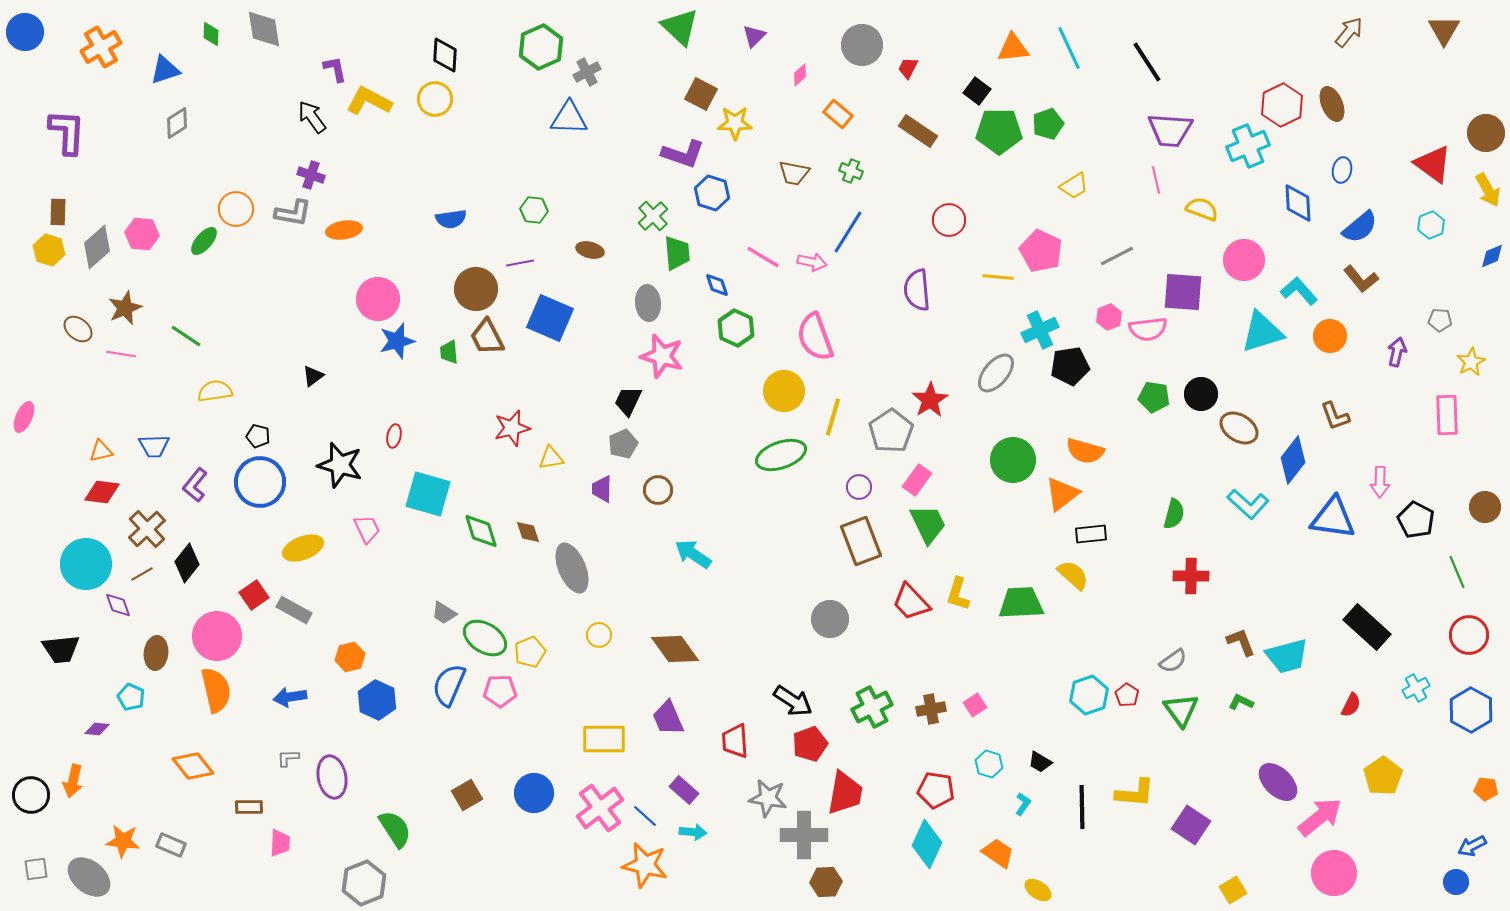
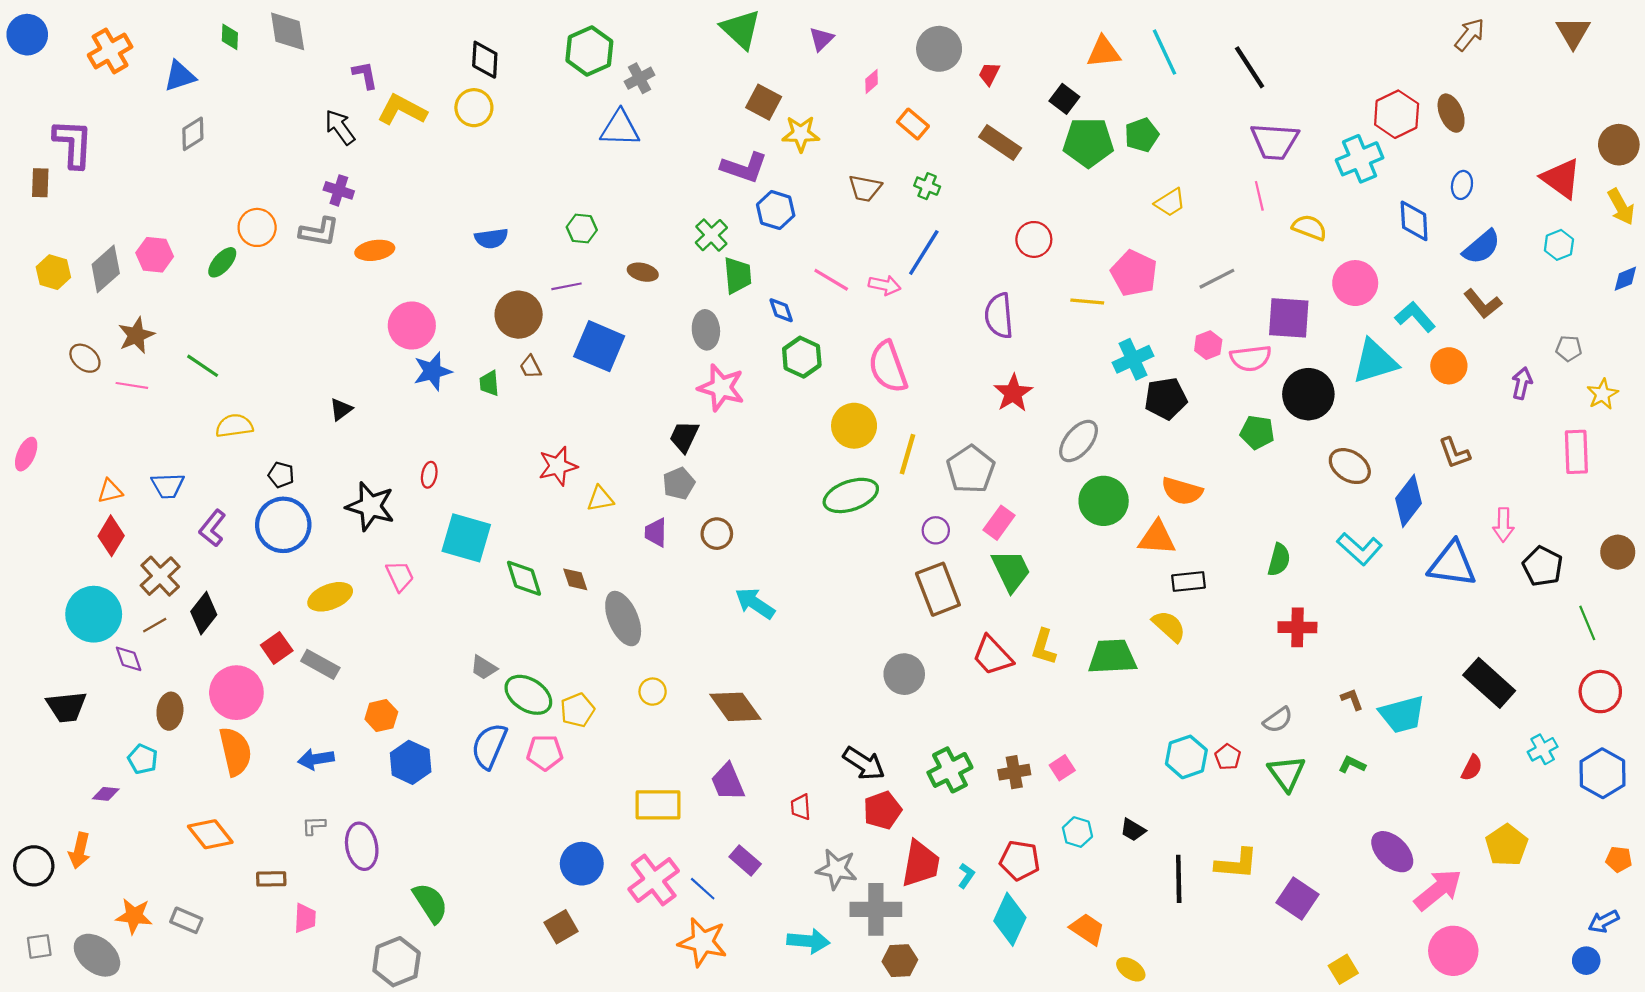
brown rectangle: (58, 212) -> (40, 183), moved
brown trapezoid: (487, 337) -> (531, 367), size x0.6
gray ellipse: (996, 373) -> (1079, 441), moved
black circle: (1201, 394) -> (1308, 394), moved, size x1.4
red star: (930, 400) -> (1013, 393), moved
red diamond: (102, 492) -> (111, 536), turned -66
orange triangle: (1062, 494) -> (1157, 538), turned 42
brown L-shape: (1241, 642) -> (1352, 699), size x0.7
red trapezoid: (735, 741) -> (801, 807), size x0.7
brown square: (467, 795) -> (561, 927), moved
cyan L-shape: (1023, 804) -> (966, 876), moved
cyan arrow: (693, 832) -> (808, 941), moved, size x1.4

